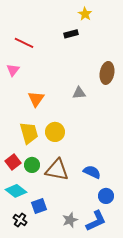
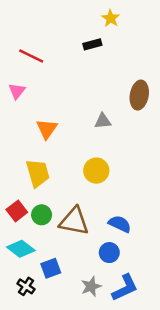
yellow circle: (55, 132) -> (96, 171), moved
blue circle: (106, 196) -> (109, 253), moved

